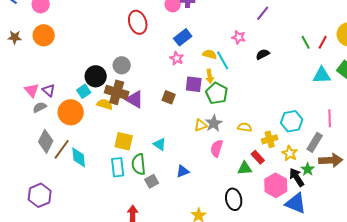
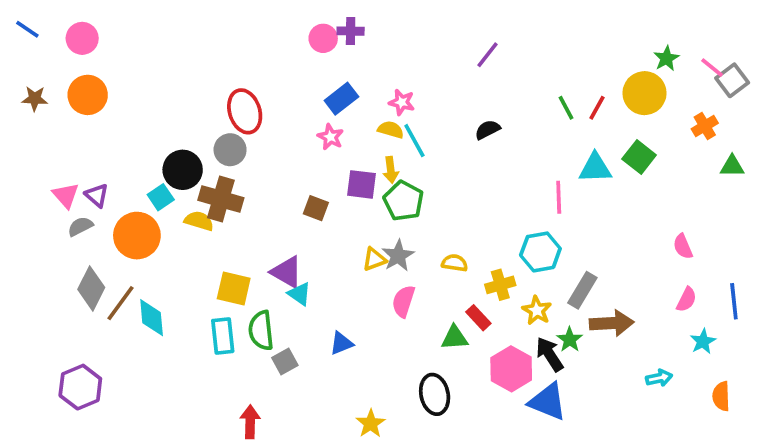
red ellipse: (138, 22) -> (245, 111), moved
pink star: (239, 37) -> (402, 102), moved
purple triangle: (135, 99) -> (287, 272), moved
pink line: (330, 118) -> (559, 197), moved

